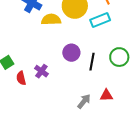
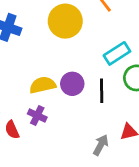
yellow semicircle: (51, 20) -> (43, 85), moved
cyan rectangle: (100, 20) -> (117, 53), moved

